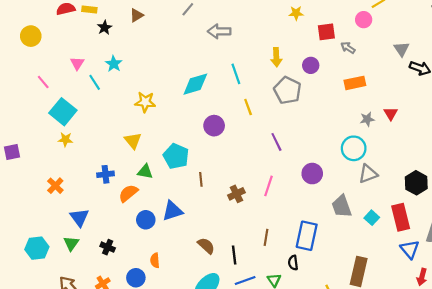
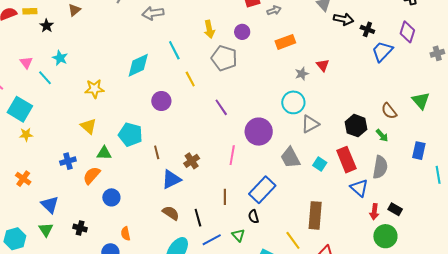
gray arrow: (348, 48) -> (274, 10), turned 136
purple circle: (312, 174) -> (259, 132), size x1.4
pink line: (268, 186) -> (232, 155), moved
blue triangle: (172, 211) -> (171, 179), moved
blue rectangle: (307, 236) -> (262, 190), turned 40

